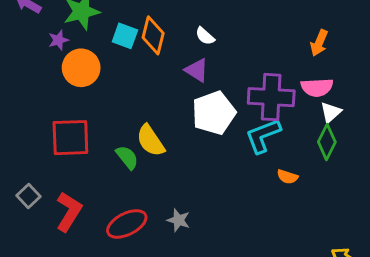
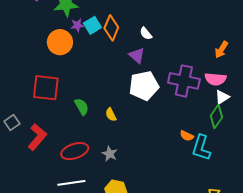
cyan square: (125, 36) -> (92, 25), turned 30
purple star: (58, 40) -> (77, 25), moved
cyan L-shape: (263, 136) -> (201, 148), moved, turned -60
yellow semicircle: (151, 141) -> (111, 115), moved, size x0.6

